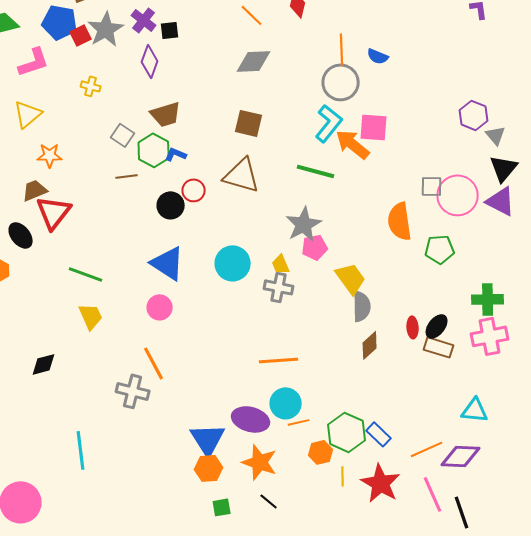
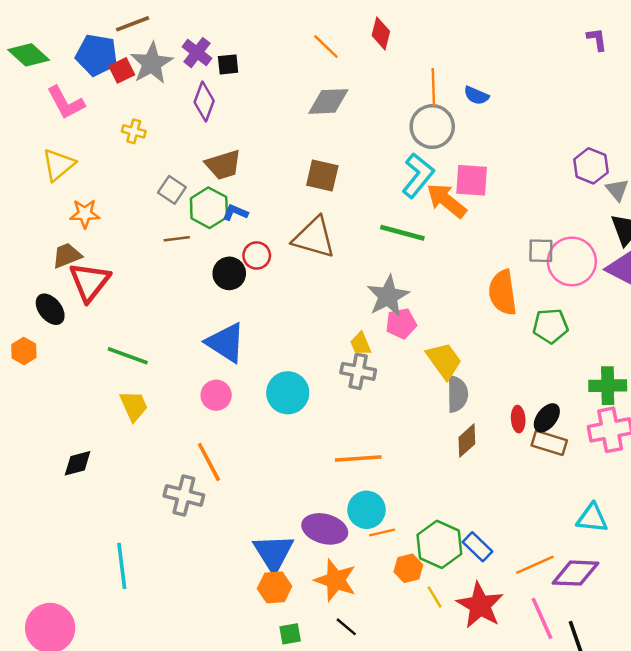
pink L-shape: (34, 62) -> (66, 103), turned 80
cyan circle: (233, 263) -> (288, 393), moved
yellow line: (343, 476) -> (435, 597), turned -30

